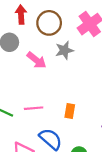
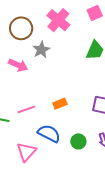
orange rectangle: (70, 111) -> (60, 104), turned 72

